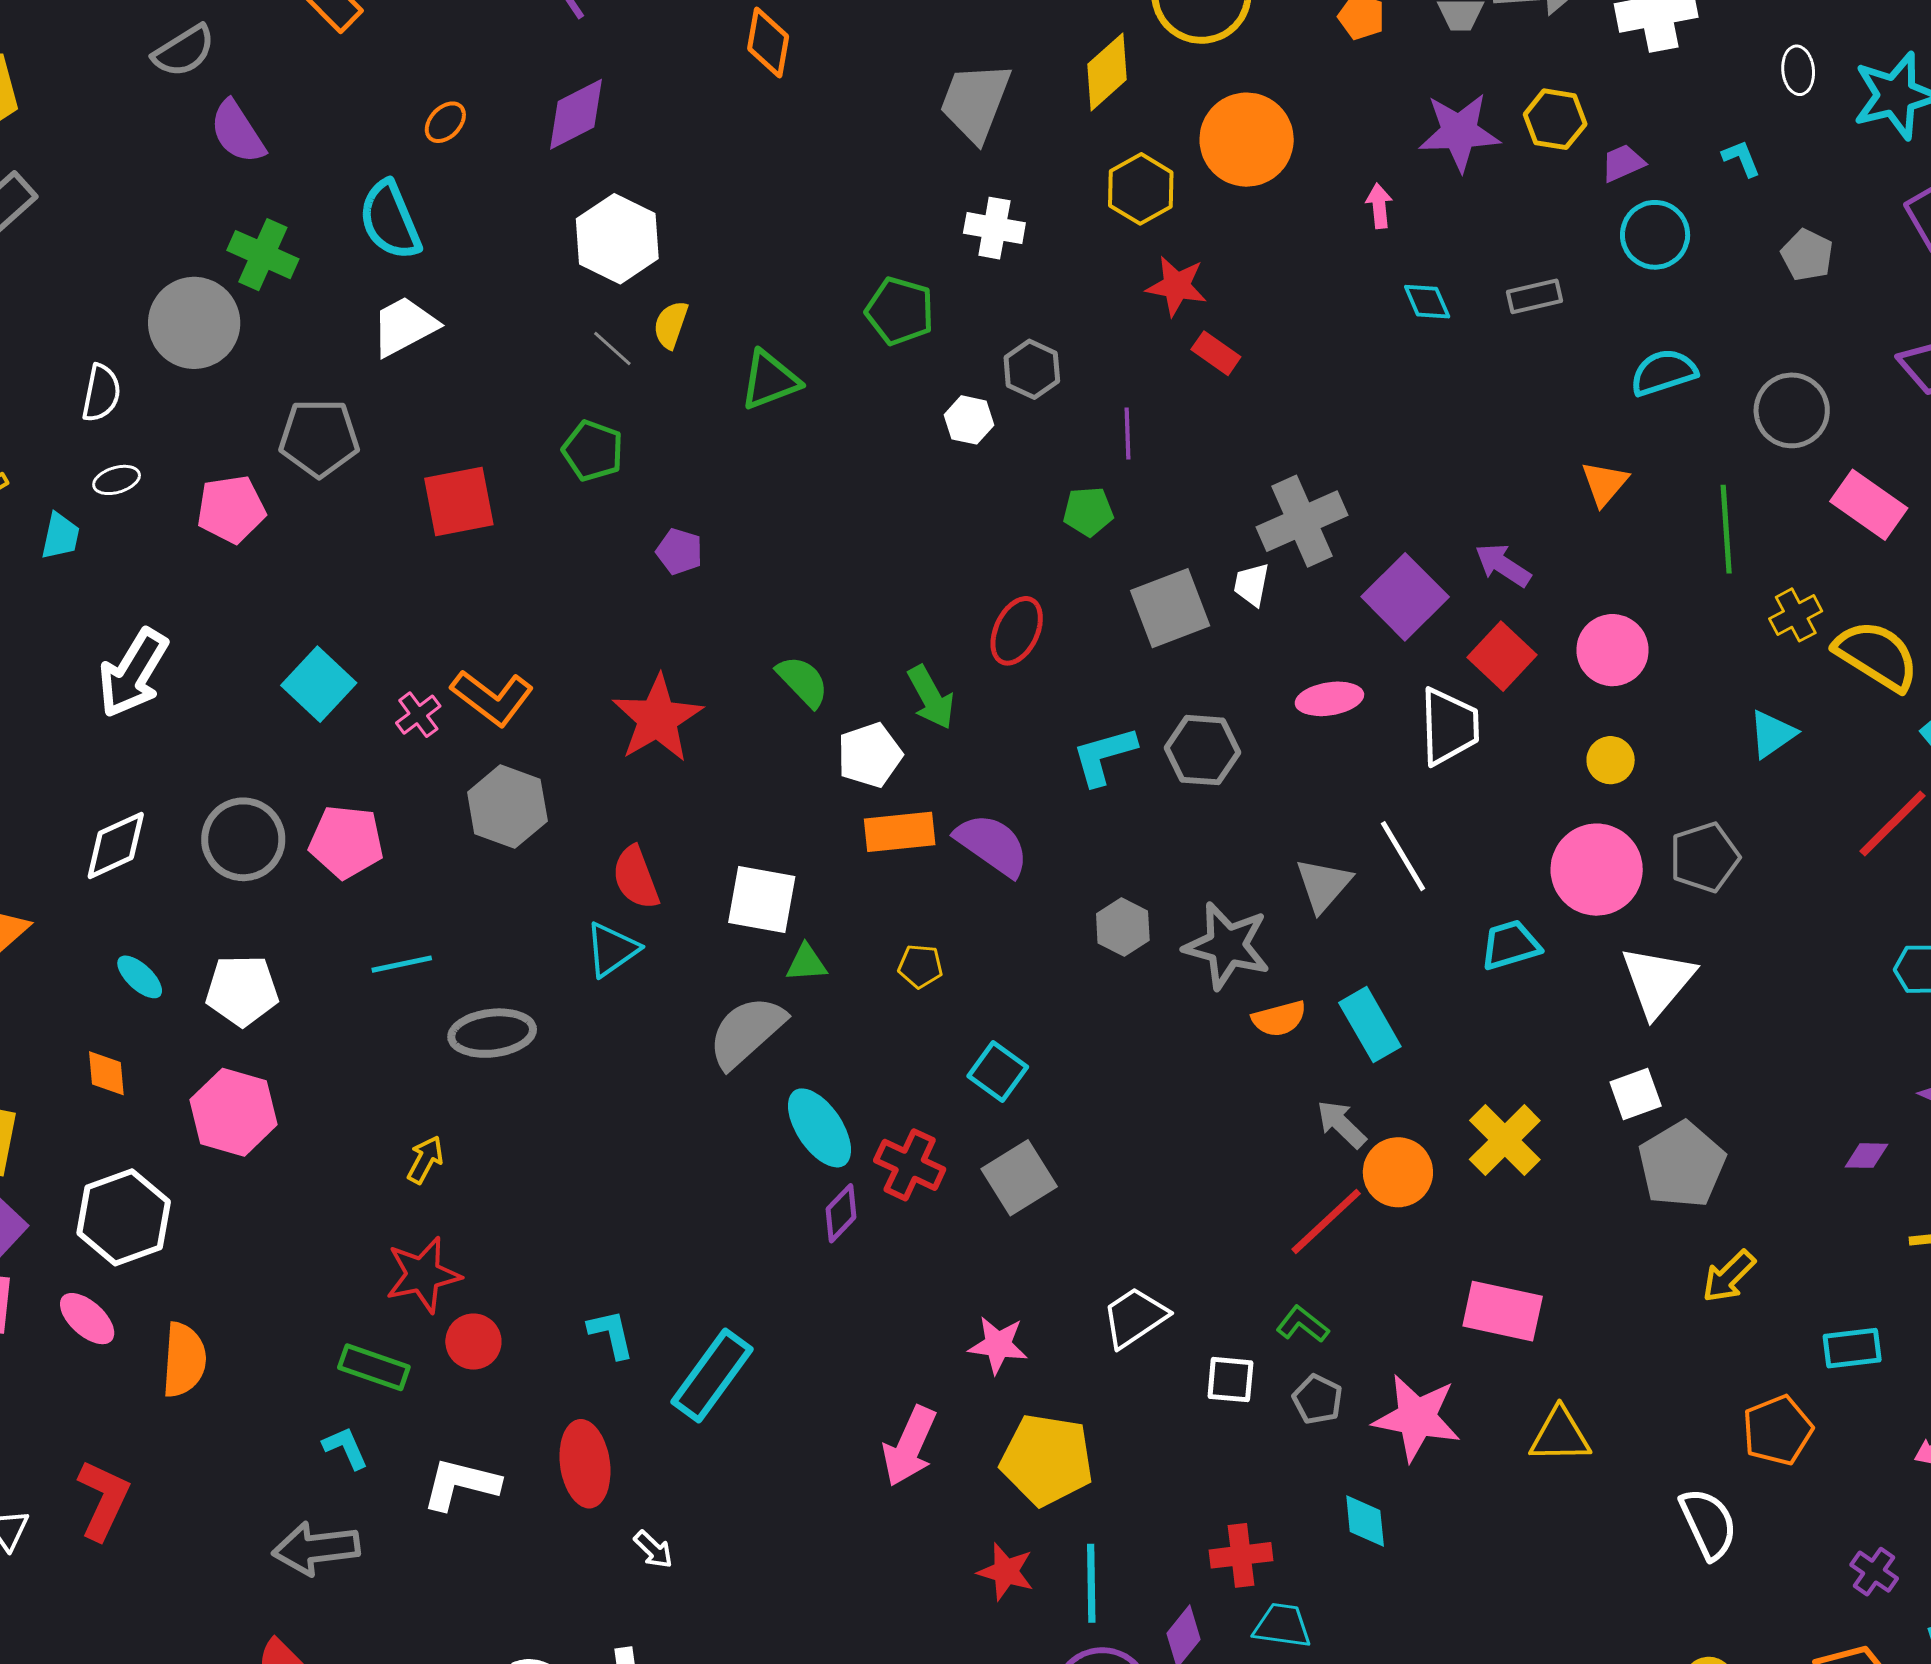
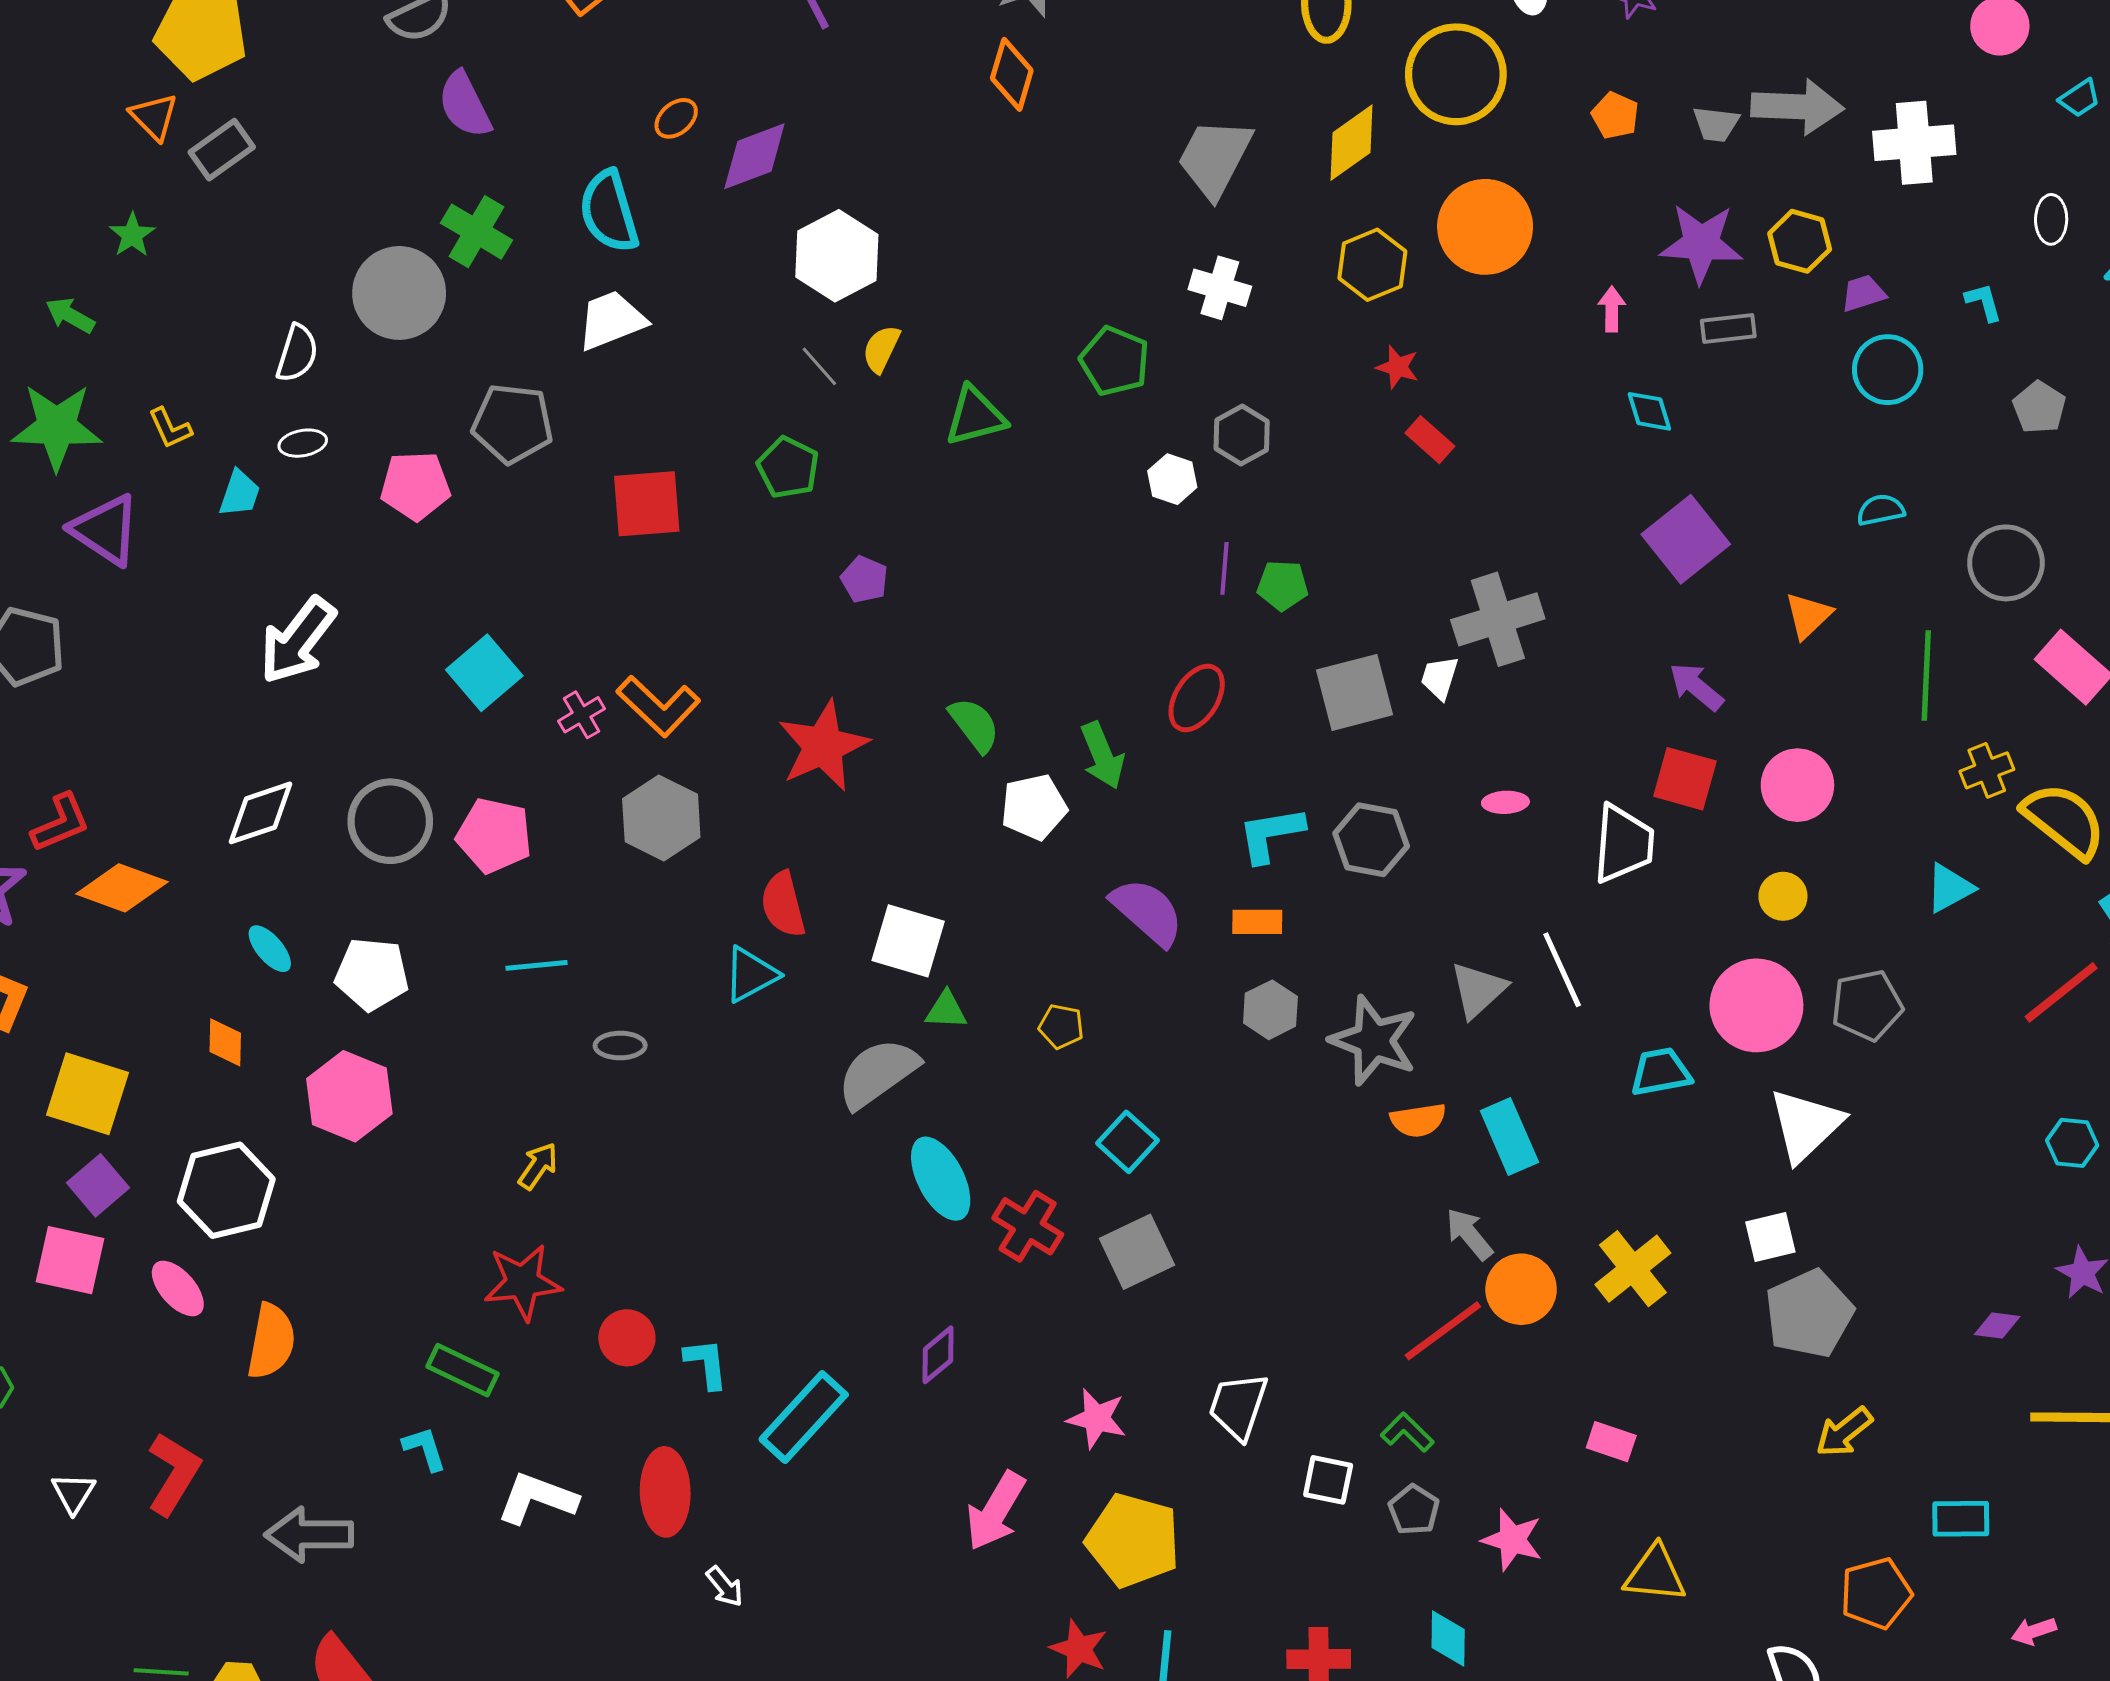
purple diamond: (576, 114) -> (754, 156), moved
red star: (1177, 286) -> (1398, 367), size x0.7
gray rectangle: (1535, 296) -> (1728, 328), moved
cyan semicircle: (1664, 372) -> (1881, 510), size x0.7
purple line: (1127, 434) -> (1224, 568), moved
purple square: (1405, 597) -> (1686, 539), moved
red square: (1502, 656) -> (1685, 779), turned -34
pink ellipse: (1329, 699) -> (1505, 802), size x0.7
orange rectangle: (900, 832) -> (1257, 922), moved, size x0.7
gray ellipse: (492, 1033) -> (620, 1046), size x0.6
purple diamond: (841, 1213) -> (938, 1355), moved
pink rectangle: (1503, 1311) -> (1611, 1442), size x0.6
white trapezoid: (1135, 1317) -> (1238, 1406), turned -44
red circle: (473, 1342) -> (627, 1338), moved
pink star: (1417, 1418) -> (1512, 1540), size x0.7
gray arrow: (316, 1548) -> (309, 1535), moved

